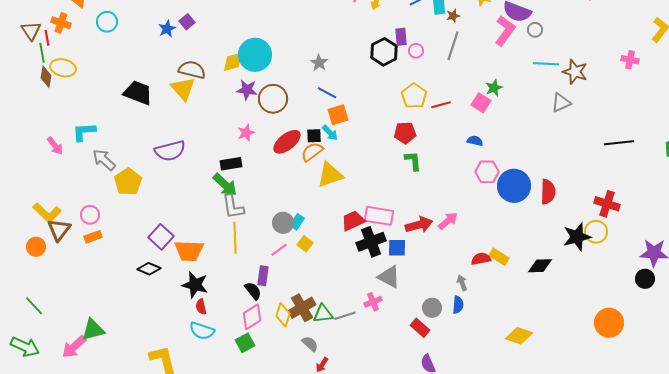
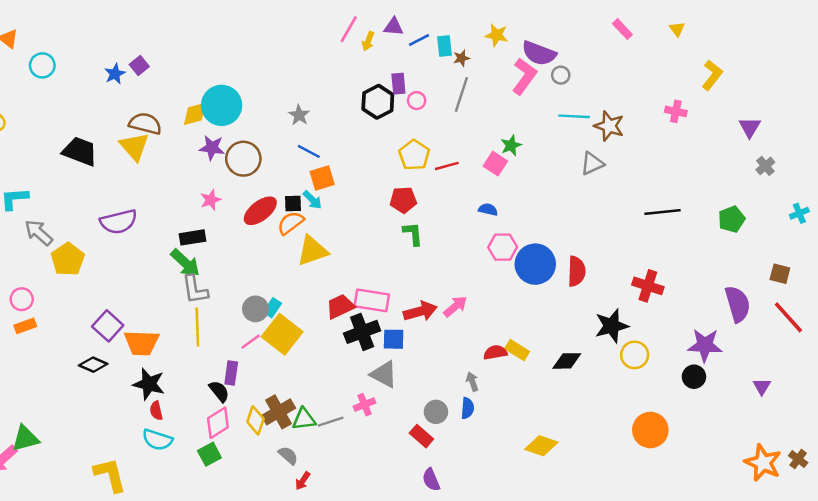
yellow circle: (596, 232) -> (635, 355), moved
yellow square: (305, 244) -> (282, 334), size x2.0

